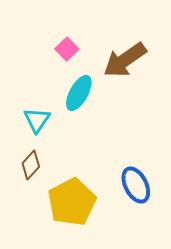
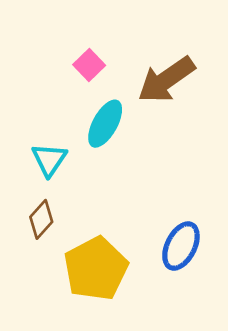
blue ellipse: (136, 185) -> (181, 246), turned 54

